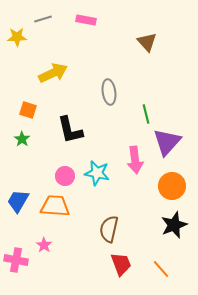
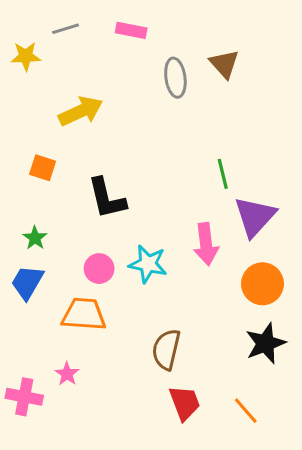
gray ellipse: (109, 92) -> (175, 78), moved
green star: (22, 139) -> (35, 238), moved
blue trapezoid: (18, 201) -> (27, 282), moved

